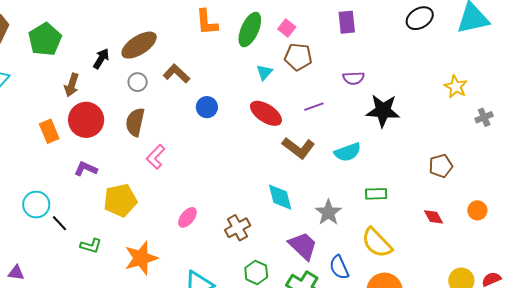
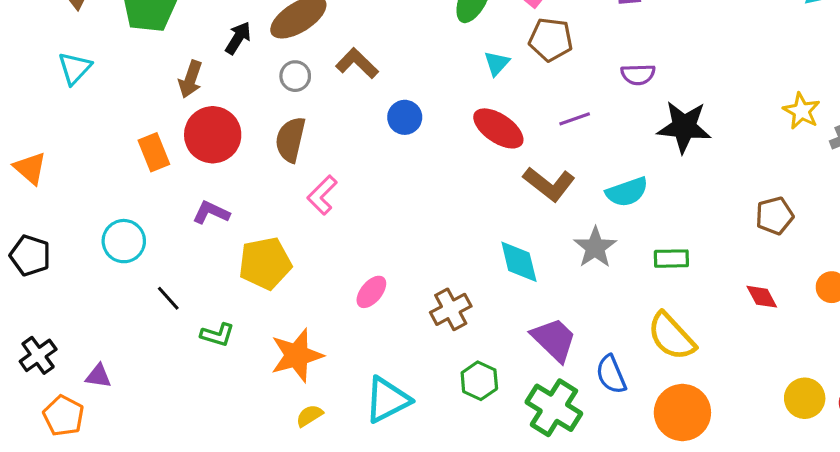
yellow star: (456, 87) -> (801, 111), moved
cyan circle: (36, 205) -> (124, 241), moved
gray star: (328, 212) -> (595, 247), moved

